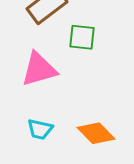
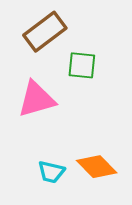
cyan trapezoid: (40, 129) -> (51, 172), moved

